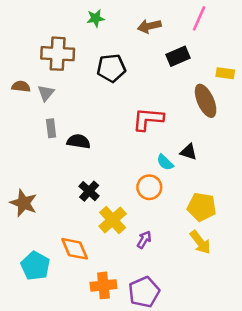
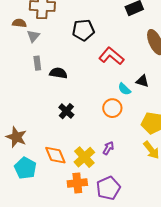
black pentagon: (111, 68) -> (83, 30), moved
brown semicircle: (21, 86) -> (19, 23), moved
red L-shape: (148, 119) -> (111, 56), turned 35
brown star: (24, 203) -> (16, 137), moved
yellow cross: (113, 220) -> (84, 157), moved

